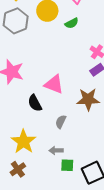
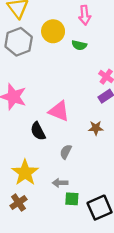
green semicircle: (72, 23) -> (79, 45), turned 40
brown star: (88, 99) -> (96, 128), size x0.6

